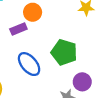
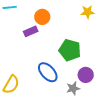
blue ellipse: (29, 64) -> (48, 72), moved

